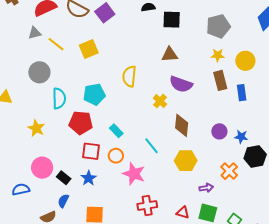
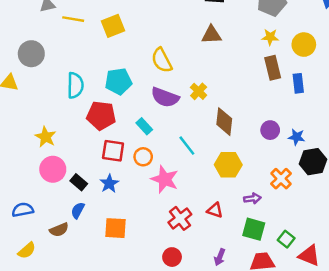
yellow line: (56, 44) -> (73, 19), turned -30
gray circle: (39, 72) -> (31, 54), moved
yellow semicircle: (129, 76) -> (162, 60), turned -35
purple semicircle: (181, 84) -> (165, 97), moved
yellow star: (36, 128) -> (46, 137), moved
blue semicircle: (21, 189) -> (23, 210), moved
red cross: (147, 206) -> (180, 218), turned -30
red triangle: (183, 213) -> (215, 210), moved

